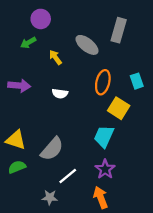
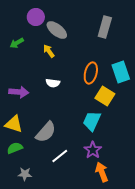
green arrow: (28, 43) -> (17, 43), moved
gray ellipse: (87, 45) -> (57, 30), moved
cyan rectangle: (137, 81) -> (121, 72), size x1.5
purple arrow: (19, 86) -> (19, 92), moved
gray star: (50, 197) -> (25, 174), moved
orange arrow: (101, 197) -> (102, 172), moved

